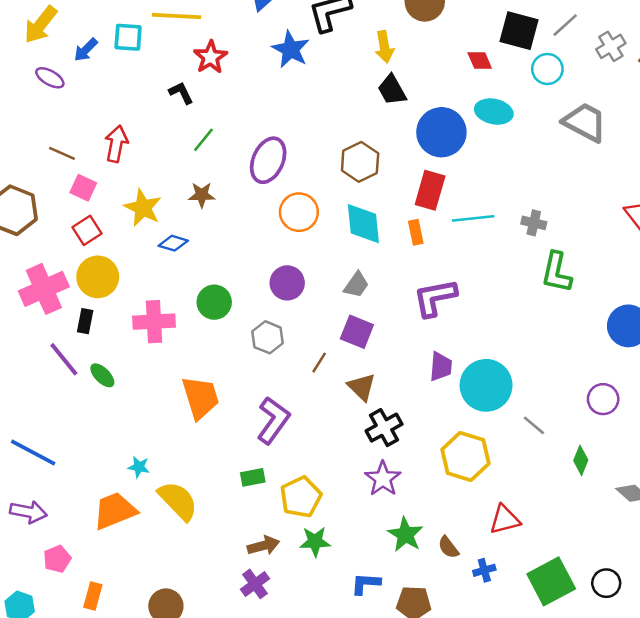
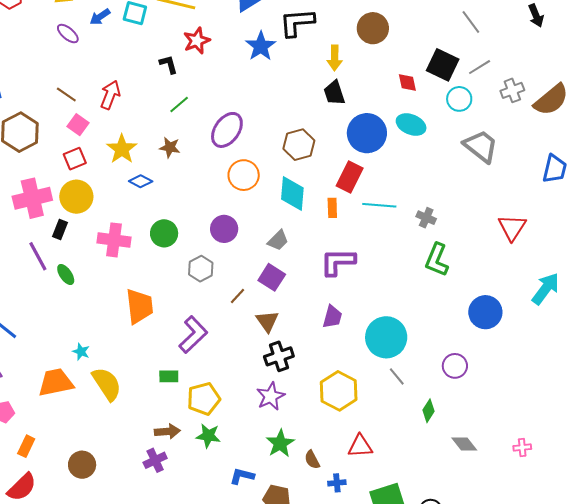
cyan circle: (486, 385) -> (386, 337), moved

